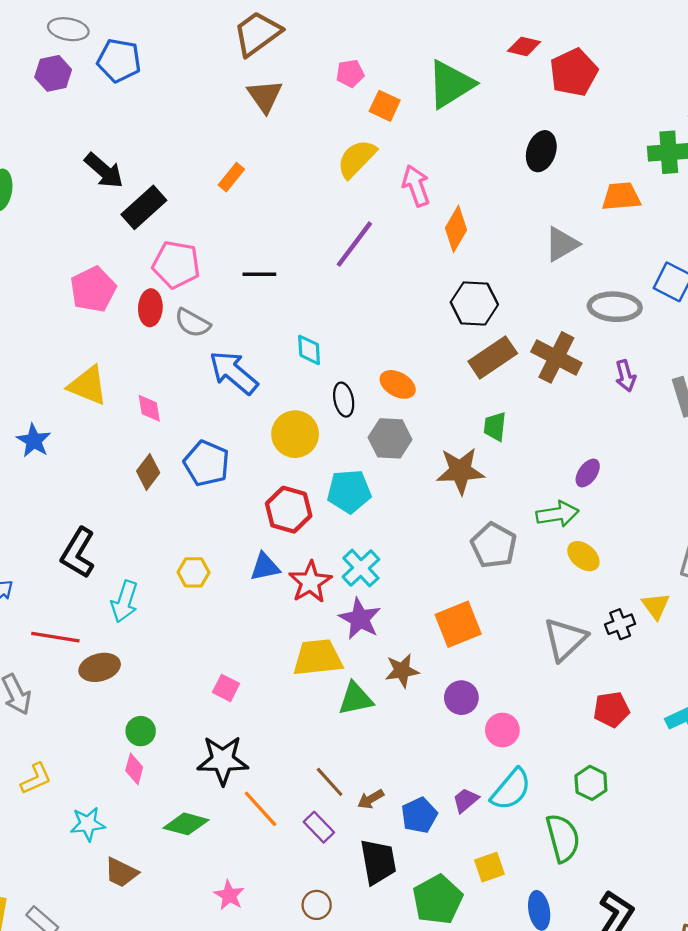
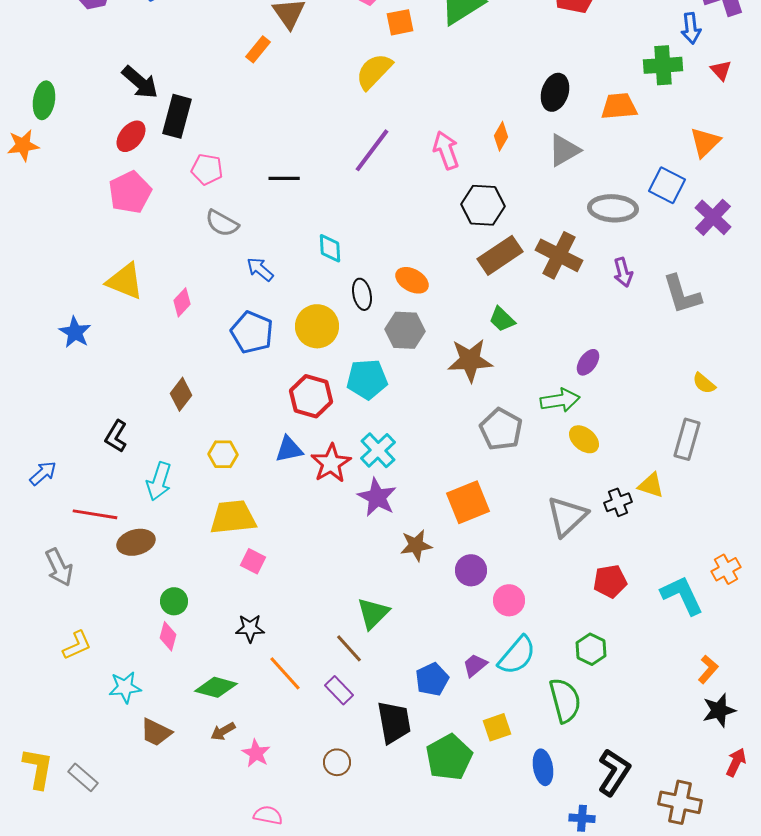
orange square: (385, 106) -> (400, 22), turned -36
black ellipse: (541, 151) -> (555, 92), moved
orange rectangle: (231, 177) -> (258, 49), moved
pink arrow: (416, 186) -> (446, 150), moved
black rectangle: (144, 207) -> (177, 116), turned -33
orange diamond: (456, 229) -> (501, 136), moved, size x0.7
pink pentagon: (176, 265) -> (207, 169), size x0.7
red ellipse: (150, 308) -> (131, 136), moved, turned 36
blue arrow: (234, 373) -> (260, 269), size x0.6
pink diamond: (149, 408) -> (182, 302), turned 52
green trapezoid: (495, 427) -> (502, 319), turned -52
blue pentagon: (207, 463) -> (252, 332), moved
brown diamond: (148, 472) -> (181, 394), moved
black L-shape: (78, 553) -> (116, 436), size x0.7
yellow triangle: (656, 606) -> (651, 485), turned -36
yellow trapezoid: (318, 658) -> (233, 517), moved
green triangle: (356, 699) -> (373, 613), moved, turned -33
black star: (223, 760) -> (250, 628), size x0.6
brown arrow: (371, 799) -> (223, 731), moved

